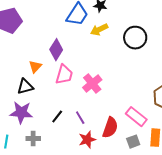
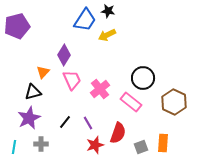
black circle: (135, 38) -> (143, 78), moved
pink trapezoid: (64, 75) -> (72, 80), turned -40
purple star: (21, 113) -> (29, 118), turned -30
pink rectangle: (136, 117) -> (131, 102), moved

